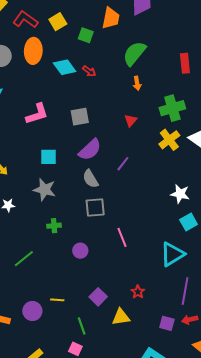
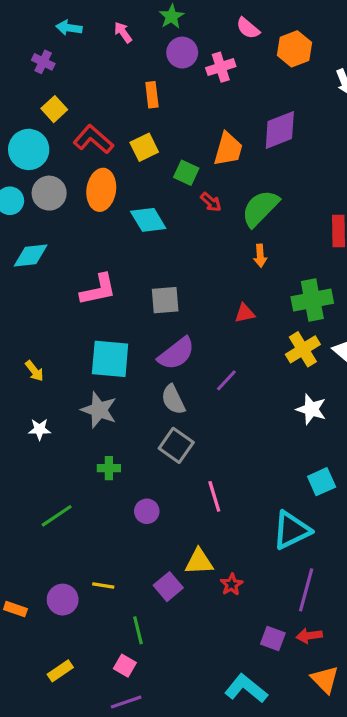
red arrow: (89, 71) -> (211, 202), moved
red triangle: (131, 120) -> (245, 313), turned 32
cyan square: (48, 157) -> (110, 359), size x1.5
white star: (180, 194) -> (311, 409), moved
gray square: (95, 207) -> (176, 445), turned 35
yellow triangle: (121, 317) -> (199, 562), moved

